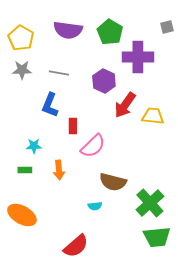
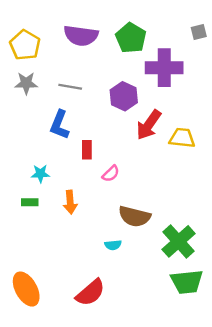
pink semicircle: (93, 146) -> (111, 174), size x0.6
orange ellipse: (22, 215) -> (26, 289), moved, turned 32

